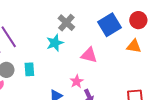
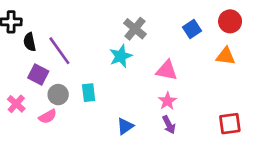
blue square: (109, 25) -> (192, 29), size x0.6
pink star: (77, 81) -> (167, 101), moved

